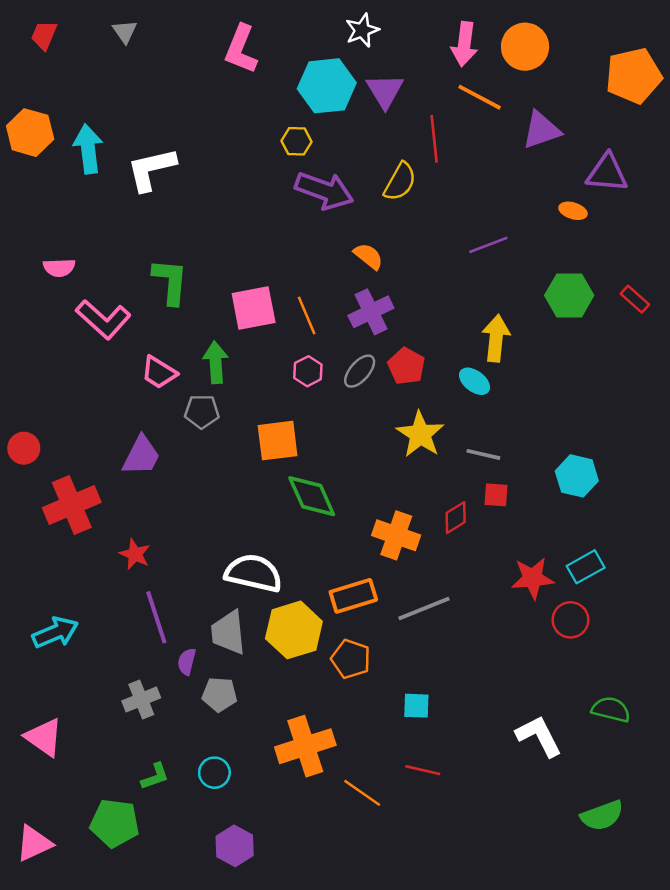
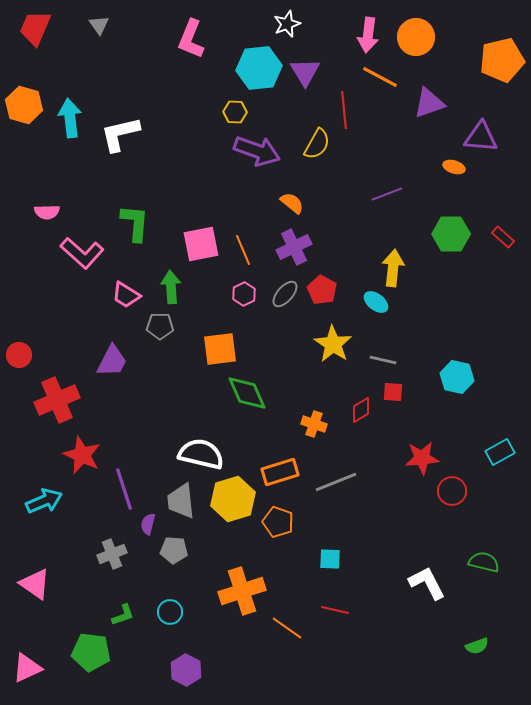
red trapezoid: (44, 35) -> (35, 28), size x1.5
orange cross: (396, 535) -> (314, 424), size x0.7
red star: (135, 554) -> (82, 455), moved, size x1.5
cyan rectangle: (586, 567) -> (500, 452), moved
green semicircle: (602, 816) -> (477, 646), size x0.7

